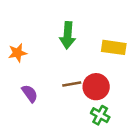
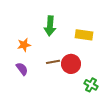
orange star: (18, 53) -> (24, 45), moved
green cross: (100, 115) -> (91, 85), moved

